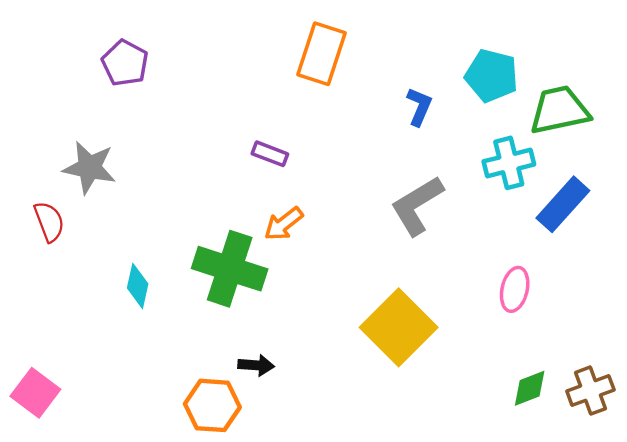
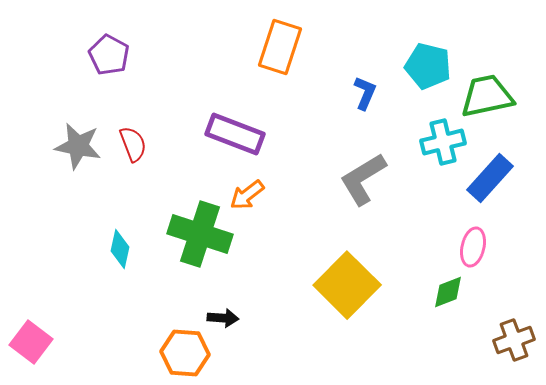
purple rectangle: (270, 154) -> (235, 134), size x1.8
red semicircle: (49, 222) -> (133, 144), moved
pink ellipse: (515, 289) -> (473, 247), moved
green diamond: (530, 388) -> (448, 292), moved

